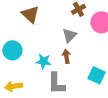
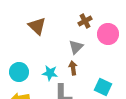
cyan circle: (12, 50) -> (19, 72), moved

